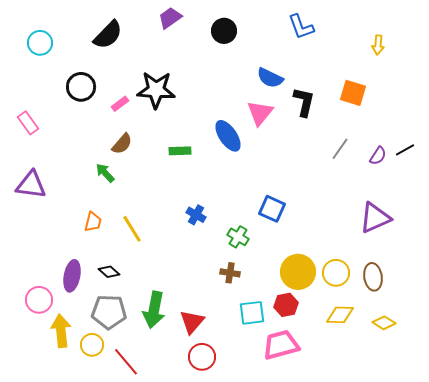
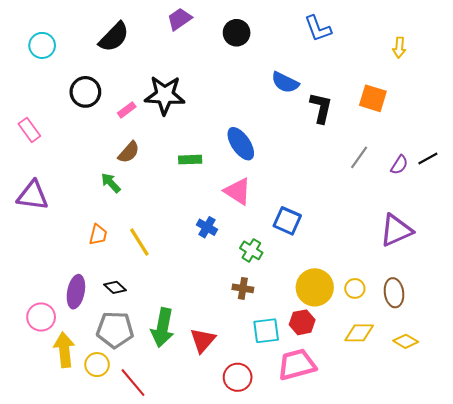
pink triangle: (260, 113) -> (238, 191), moved, turned -36
yellow circle: (336, 273) -> (355, 288), size x0.7
red circle: (202, 357) -> (238, 377), moved

